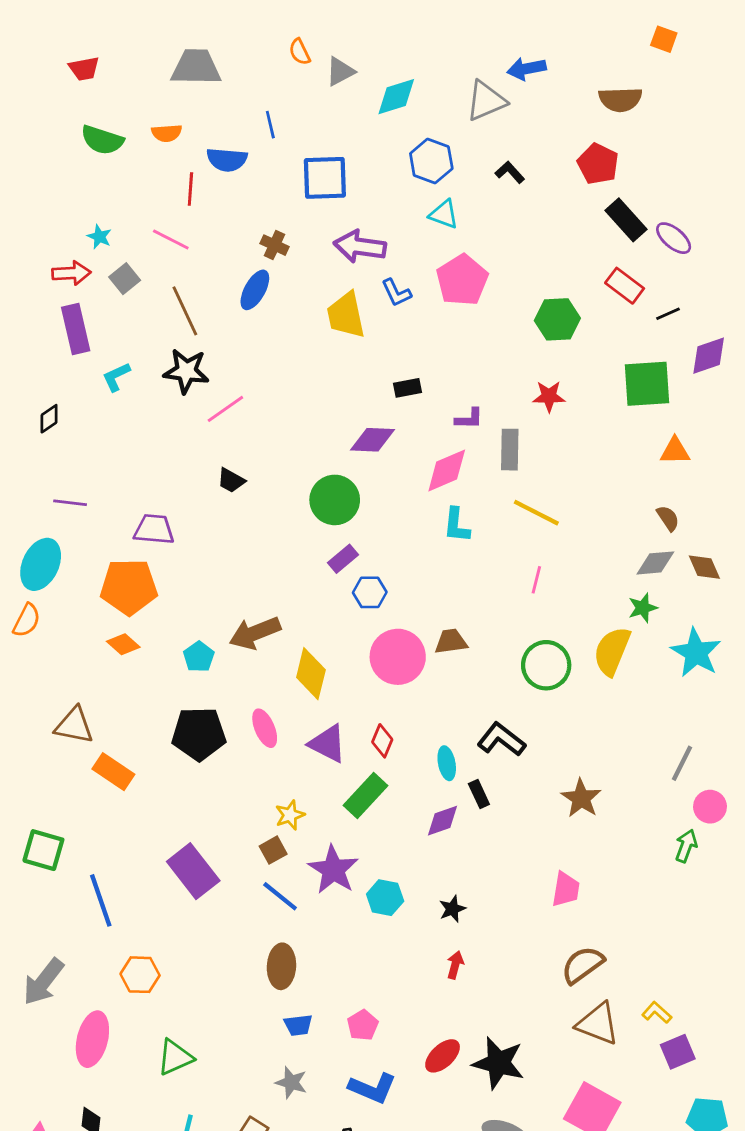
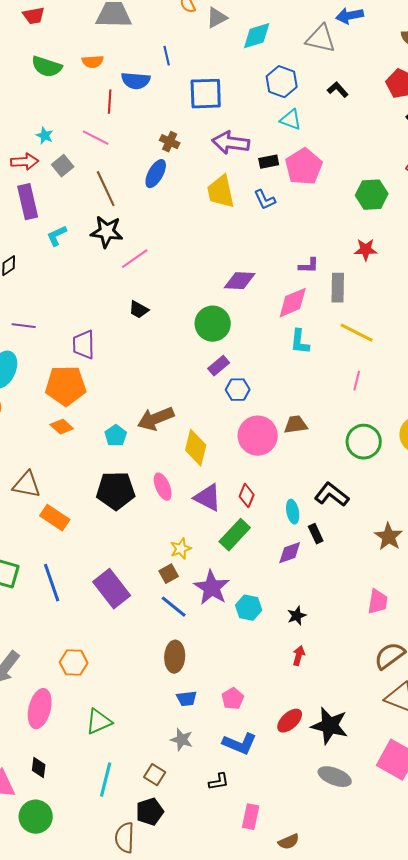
gray triangle: (486, 101) -> (321, 39), turned 36
blue L-shape: (396, 293) -> (265, 200), moved
black rectangle: (408, 388) -> (269, 162), moved
purple trapezoid: (154, 529) -> (84, 345), turned -96
blue line: (101, 900) -> (52, 583), moved

